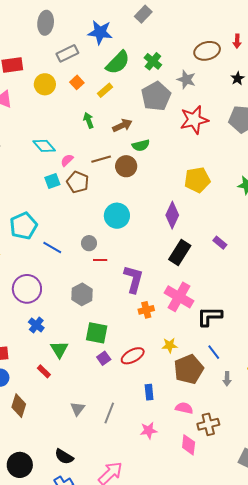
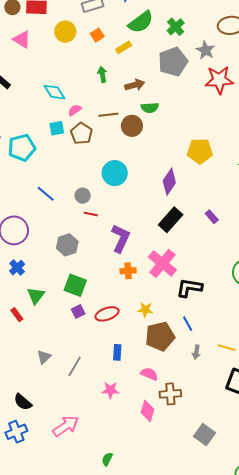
red star: (194, 120) -> (219, 80), moved
cyan pentagon: (23, 226) -> (22, 148), moved

